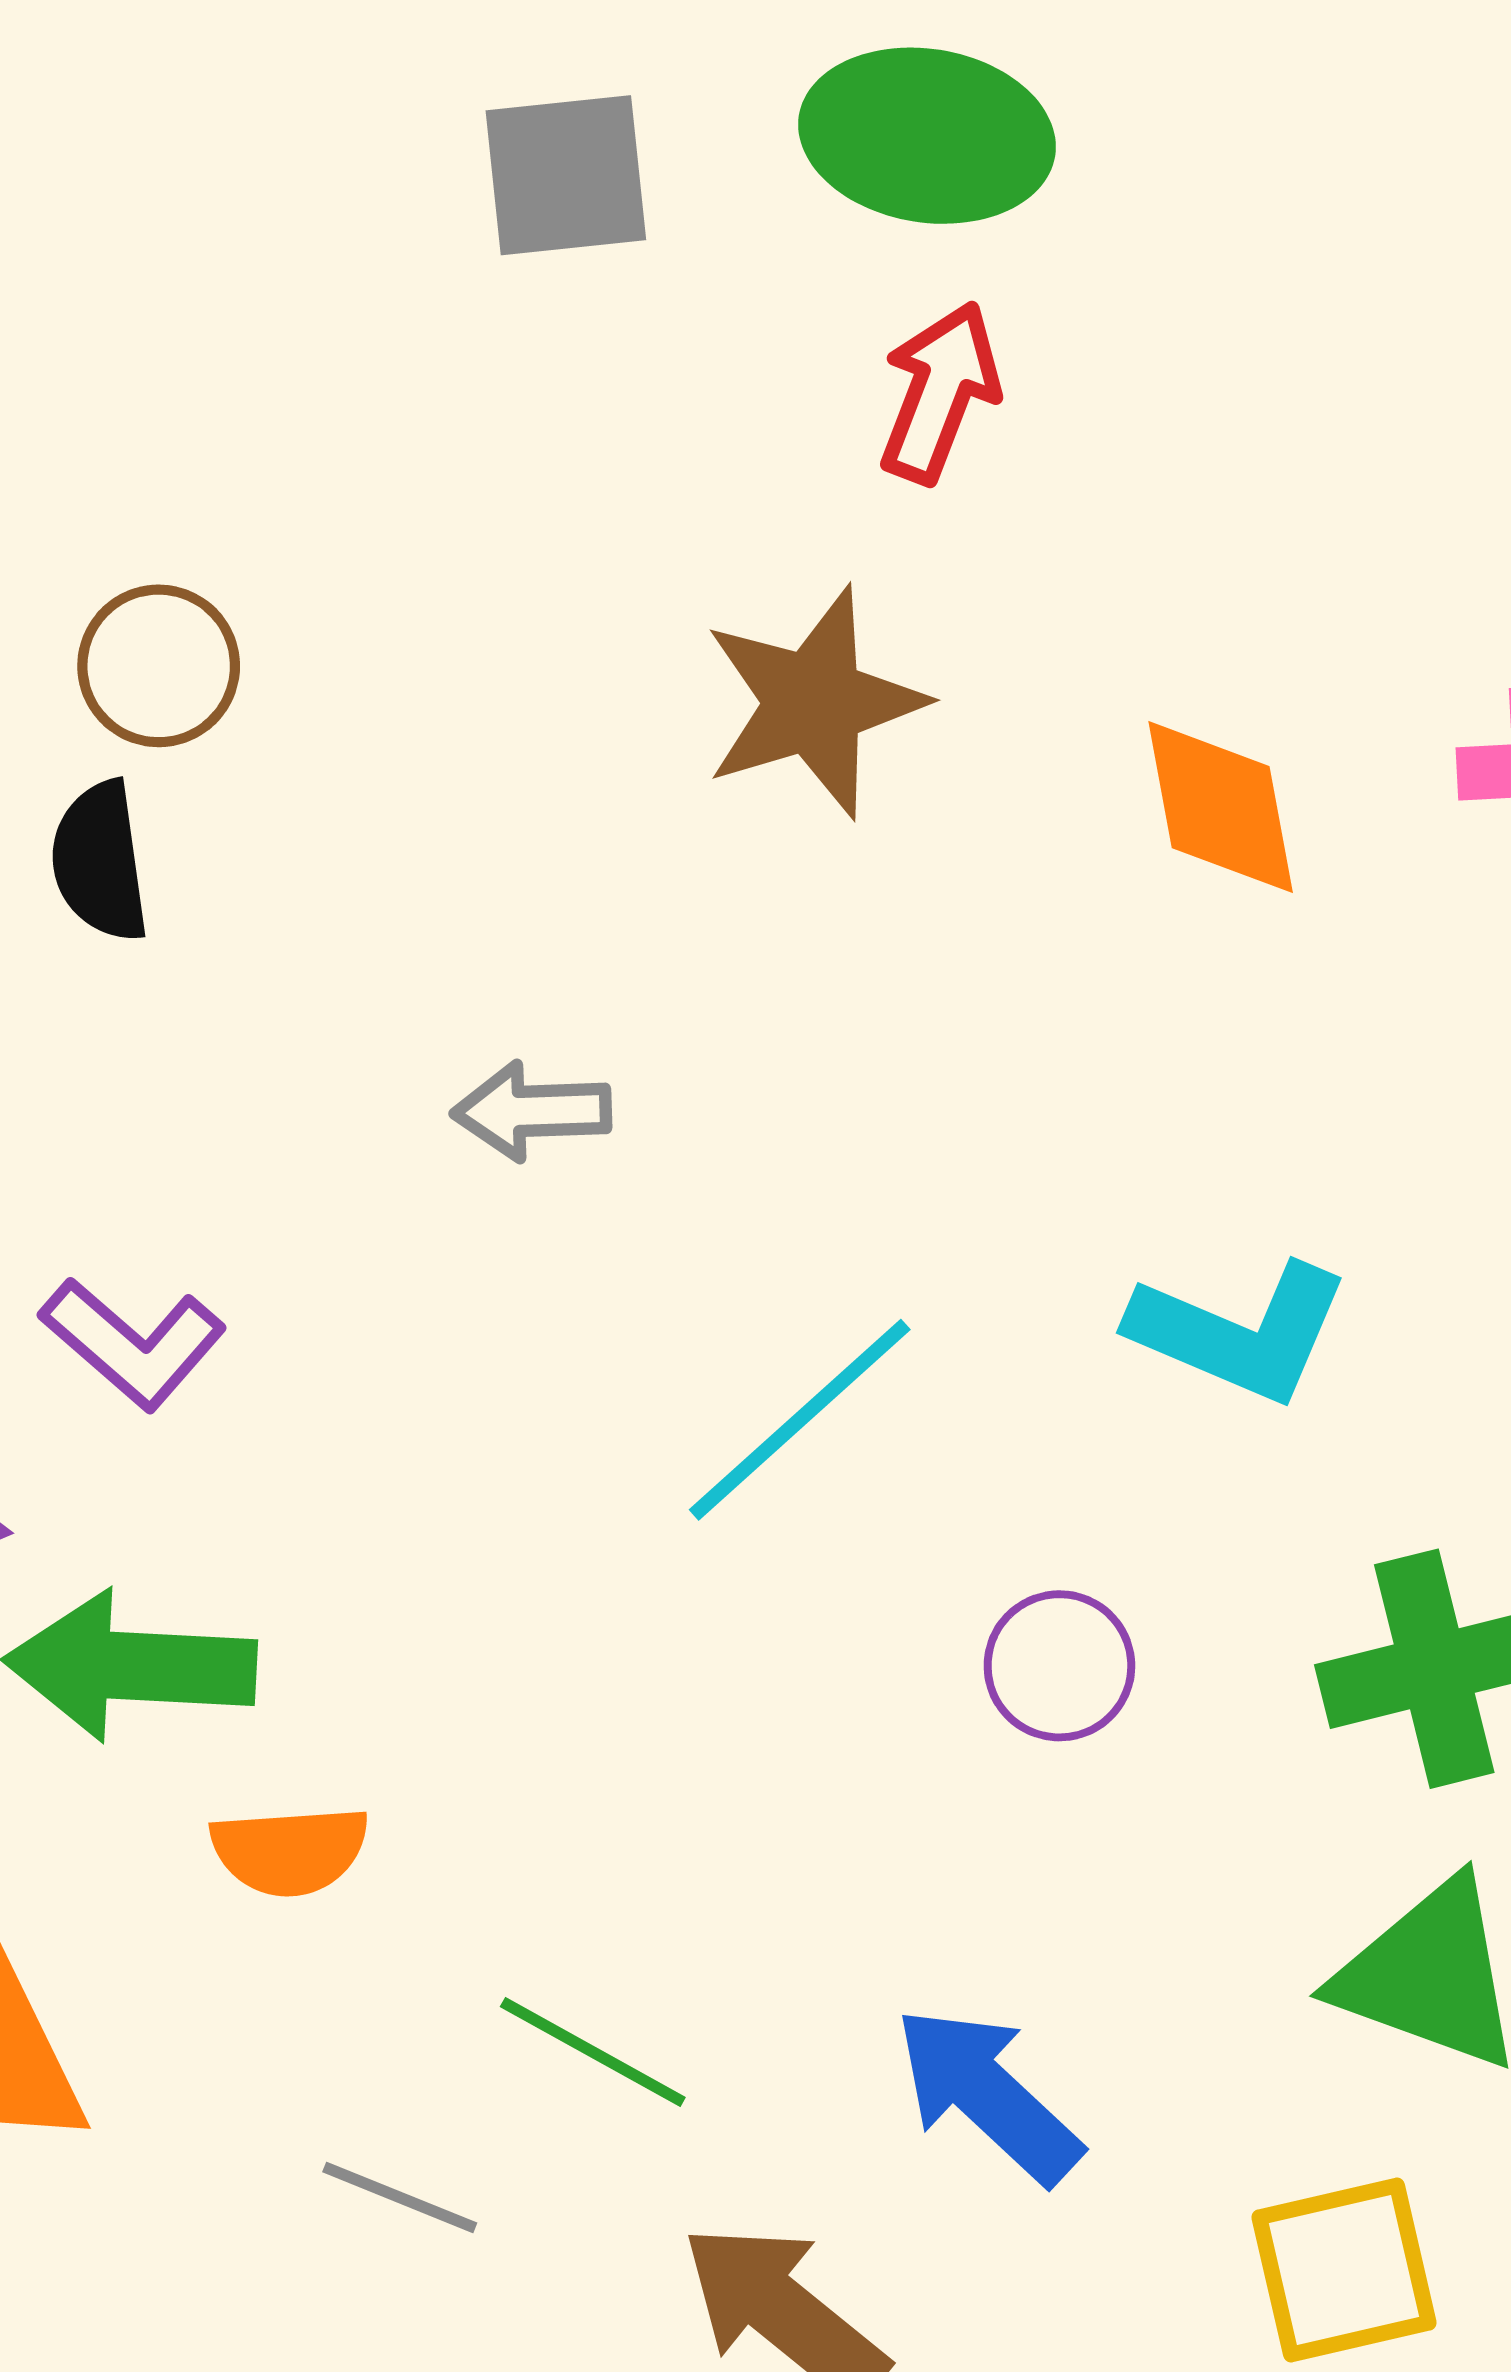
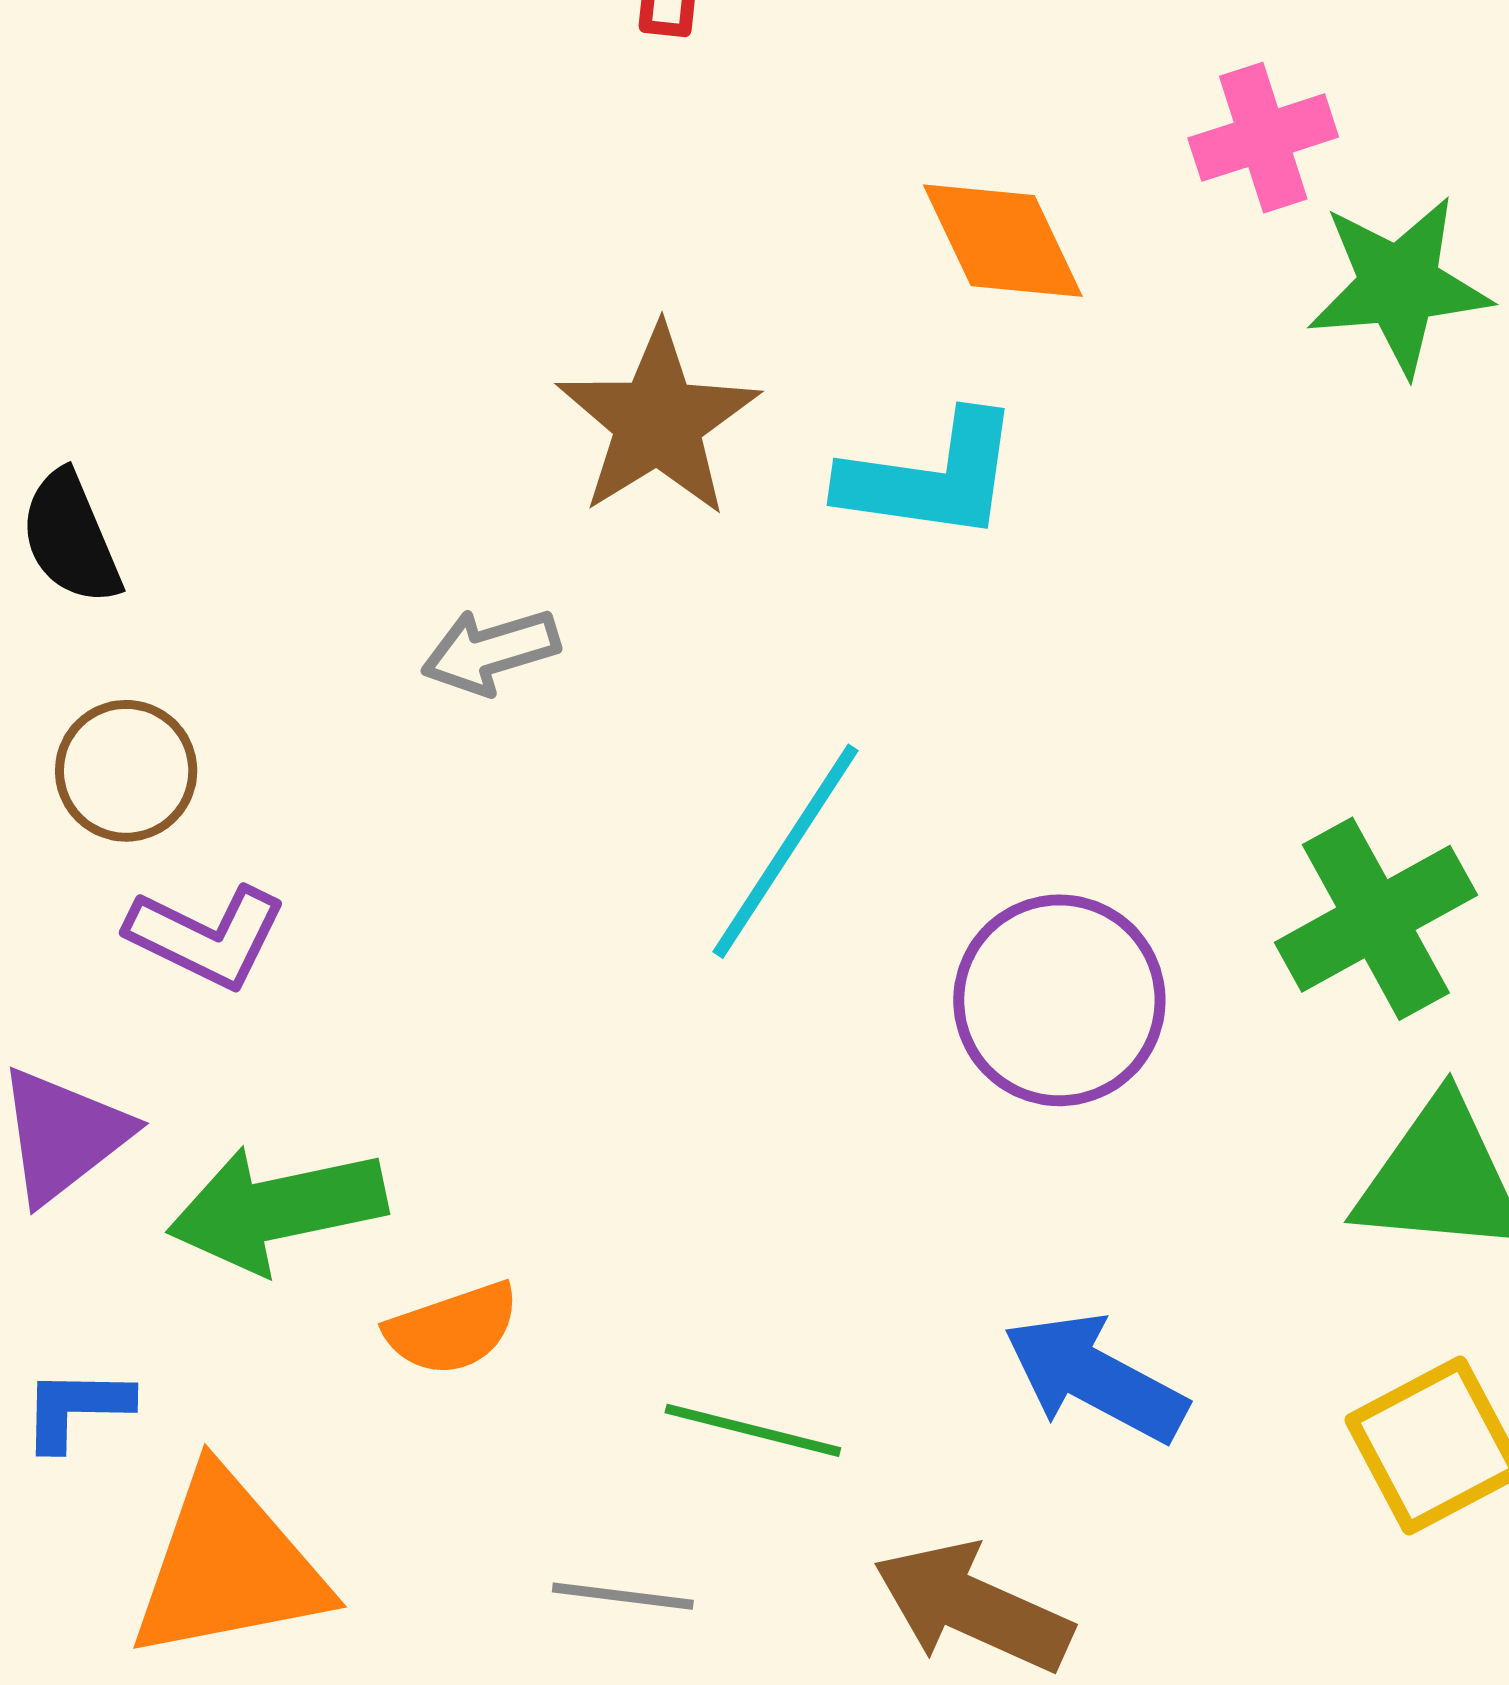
brown circle: (159, 666) -> (126, 771), moved
brown star: (814, 702) -> (658, 421), moved
cyan L-shape: (1240, 1332) -> (931, 477), moved
purple circle: (1059, 1666) -> (1059, 1000), size x1.6

